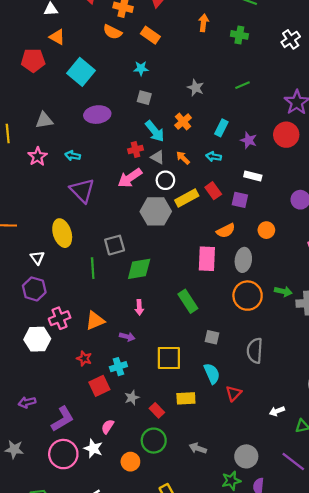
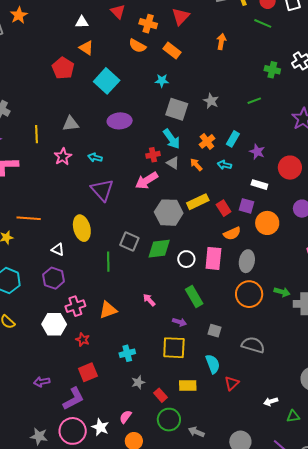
green cross: (239, 35) -> (272, 70), moved
red pentagon: (33, 60) -> (63, 68), turned 30
gray square: (144, 98) -> (177, 109), moved, size x1.6
orange cross: (183, 122) -> (207, 141), moved
red circle: (286, 135) -> (290, 168), moved
white circle: (165, 180) -> (186, 259), moved
red rectangle: (213, 191) -> (224, 208), moved
orange circle: (266, 230) -> (267, 223), moved, size x1.5
gray square: (115, 245) -> (129, 242), turned 36
white triangle: (37, 258) -> (58, 250), turned -32
green diamond: (139, 269) -> (159, 249), moved
pink arrow: (139, 307) -> (149, 300), turned 136
purple arrow: (127, 337) -> (179, 322), moved
gray semicircle: (255, 351) -> (253, 345), turned 100
red star: (84, 359) -> (83, 340), moved
red square: (99, 386) -> (88, 372), moved
pink semicircle: (108, 427) -> (125, 417), moved
green circle: (154, 441) -> (169, 420), moved
gray star: (14, 449) -> (39, 436), moved

